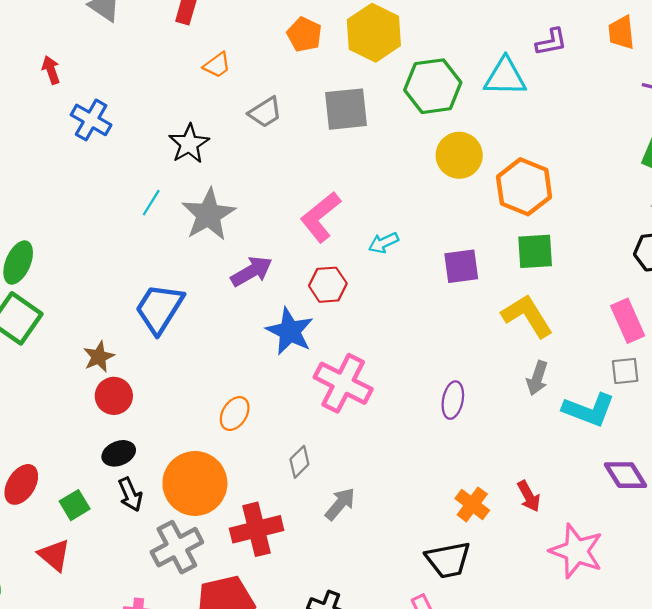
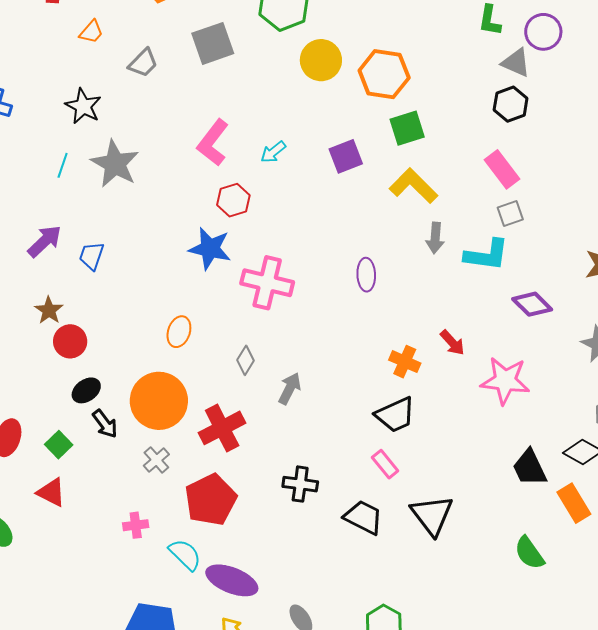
purple arrow: (252, 271) -> (45, 241), moved
blue trapezoid: (159, 308) -> (92, 256), size x0.6
gray cross: (177, 547) -> (156, 460), size x0.6

